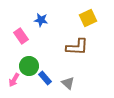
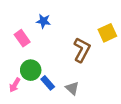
yellow square: (88, 18) -> (107, 33), moved
brown L-shape: (77, 47) -> (82, 50), turned -65

